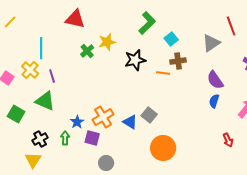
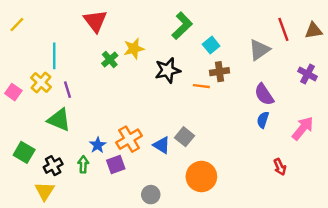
red triangle: (75, 19) -> (95, 21), turned 40
green square: (16, 114) -> (24, 152), moved
purple square: (92, 138) -> (116, 164), turned -35
gray circle: (106, 163) -> (151, 195), moved

